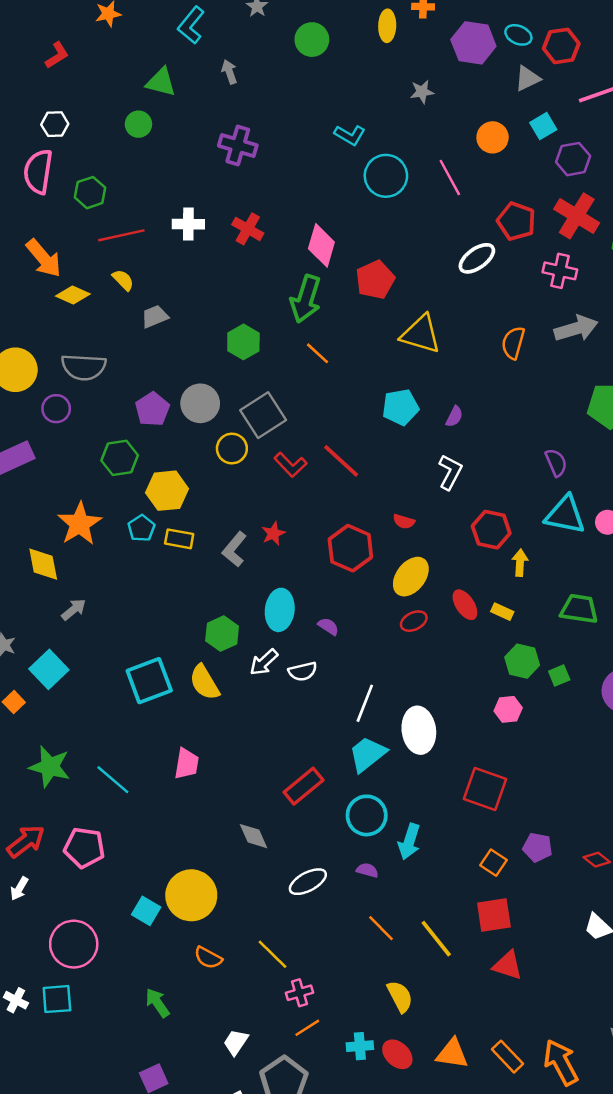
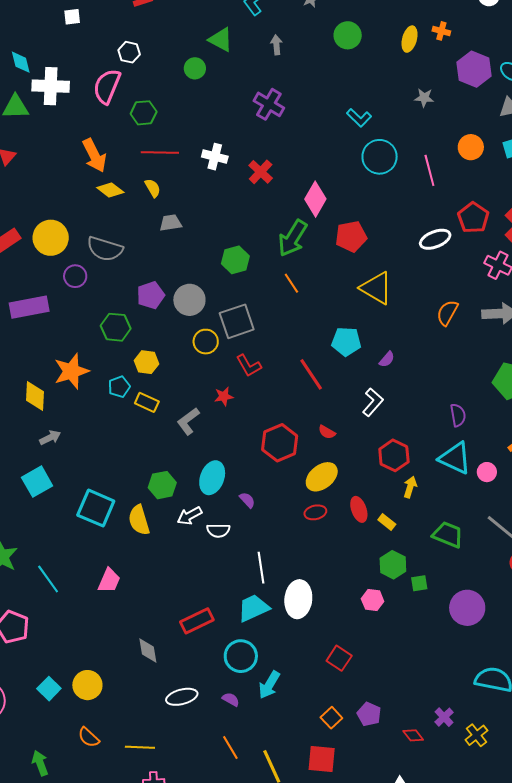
red line: (341, 461) -> (311, 374), moved
yellow hexagon: (167, 491) -> (147, 362), size x0.7
red star: (273, 533) -> (224, 396), moved
cyan square: (49, 669) -> (37, 482), moved
cyan square: (149, 681) -> (96, 508), turned 30
white line: (365, 703) -> (261, 568), turned -44
red square: (485, 789) -> (339, 658), size x0.7
yellow circle: (191, 895) -> (87, 685), size x0.7
yellow line: (273, 954) -> (140, 747), turned -56

